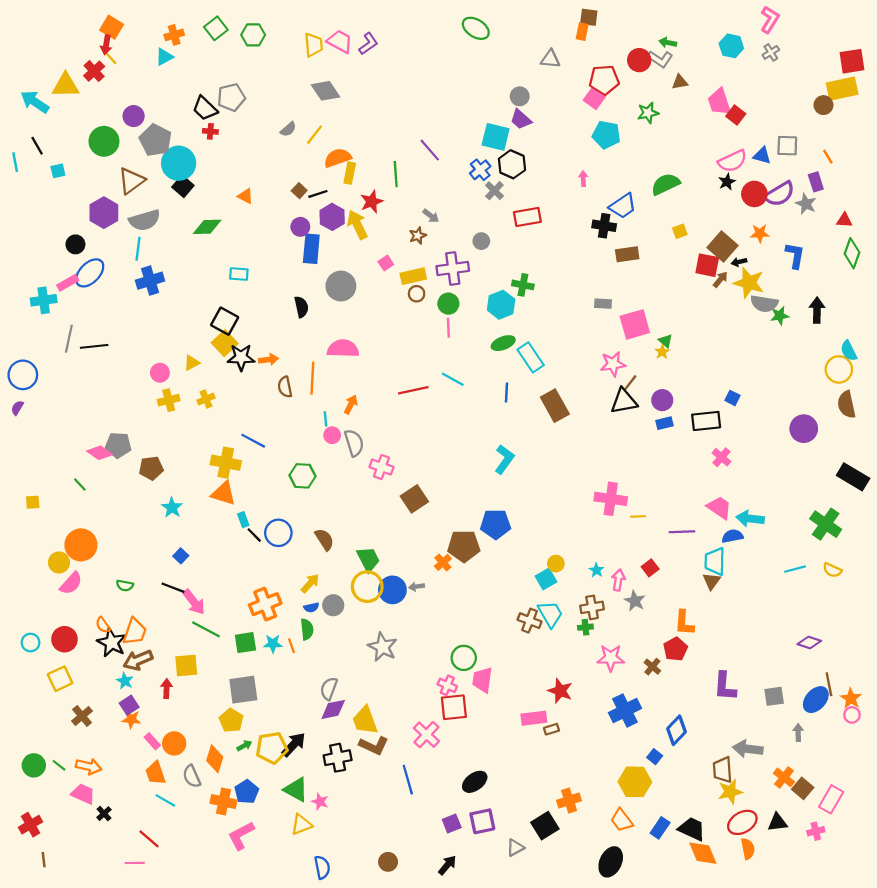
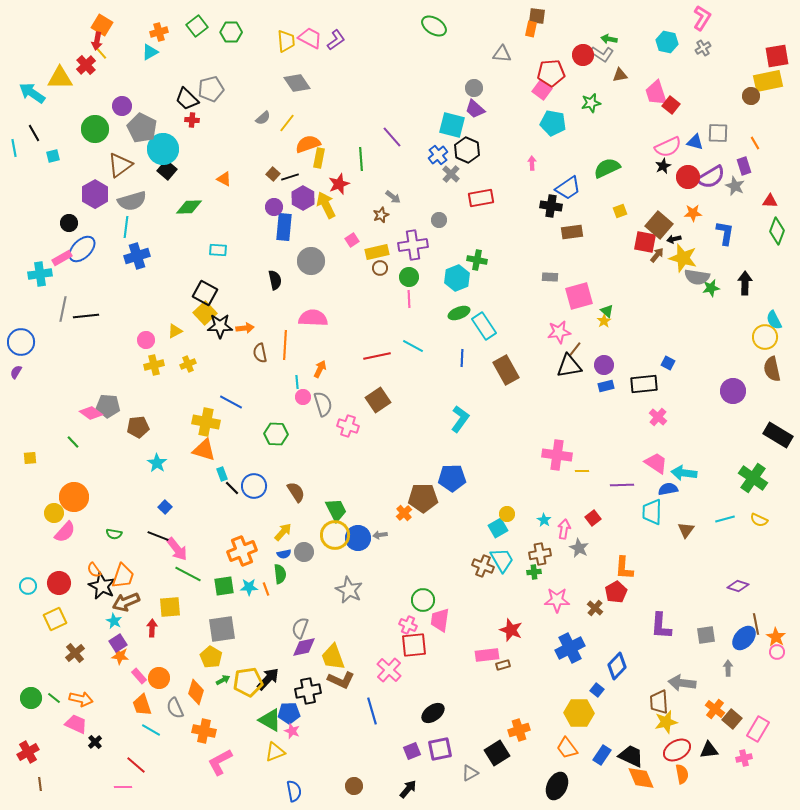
brown square: (414, 499) -> (378, 400), moved
brown triangle: (712, 581) -> (686, 530), moved
blue pentagon: (247, 792) -> (289, 713), moved, turned 30

